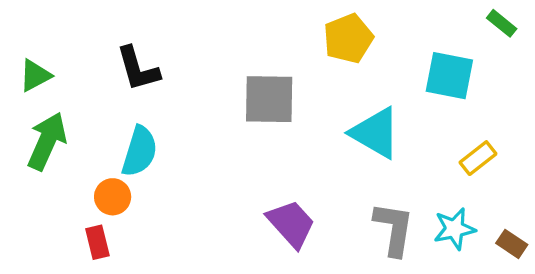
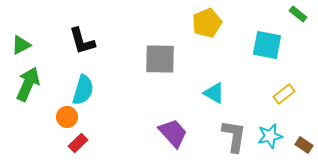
cyan triangle: (375, 133) -> (214, 93), moved, size x0.7
red rectangle: (97, 242) -> (78, 143), moved, turned 60

